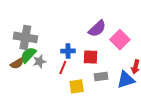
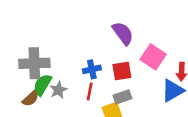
purple semicircle: (97, 29) -> (123, 33), turned -72
pink square: (120, 40) -> (153, 57), moved
gray rectangle: (101, 76) -> (122, 97), moved

